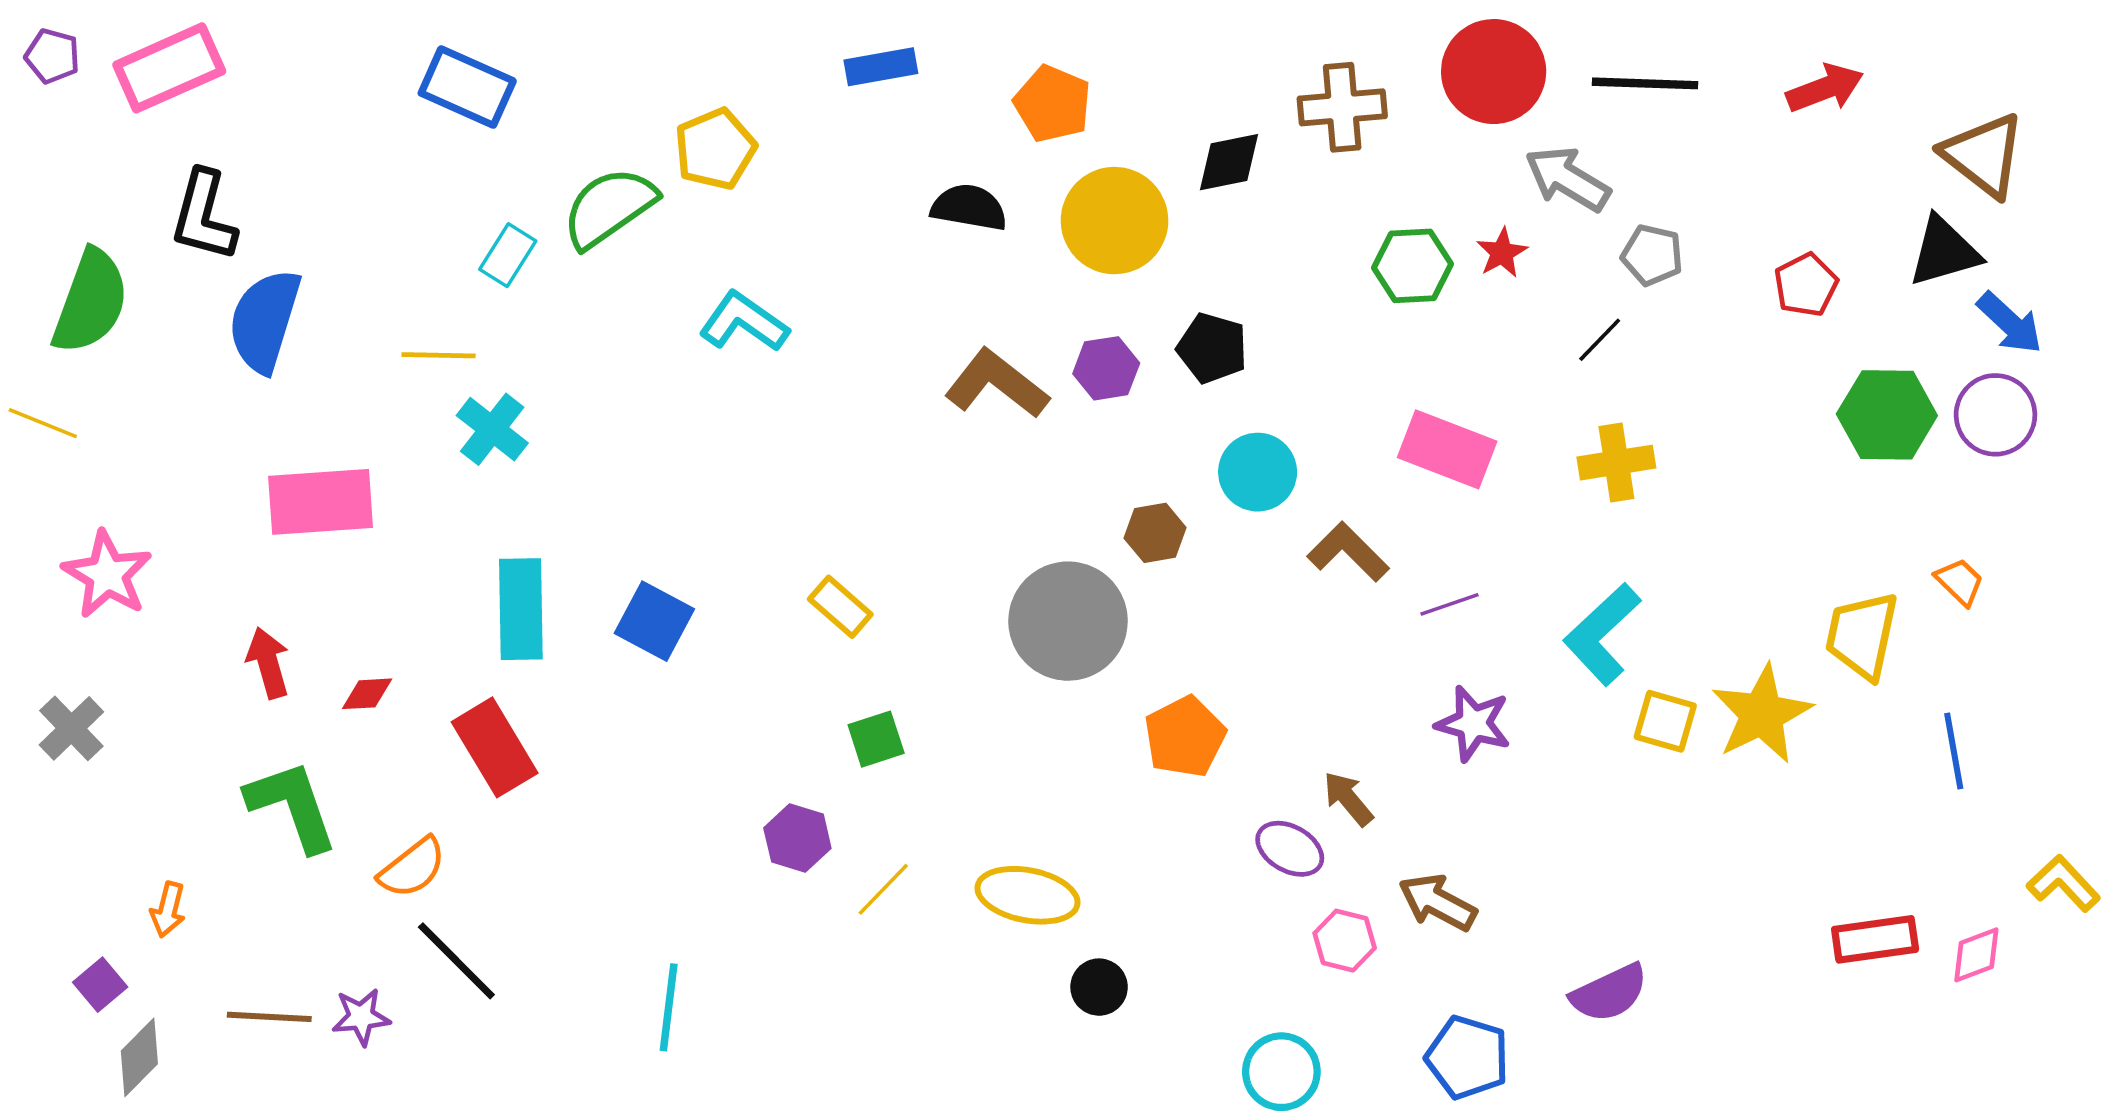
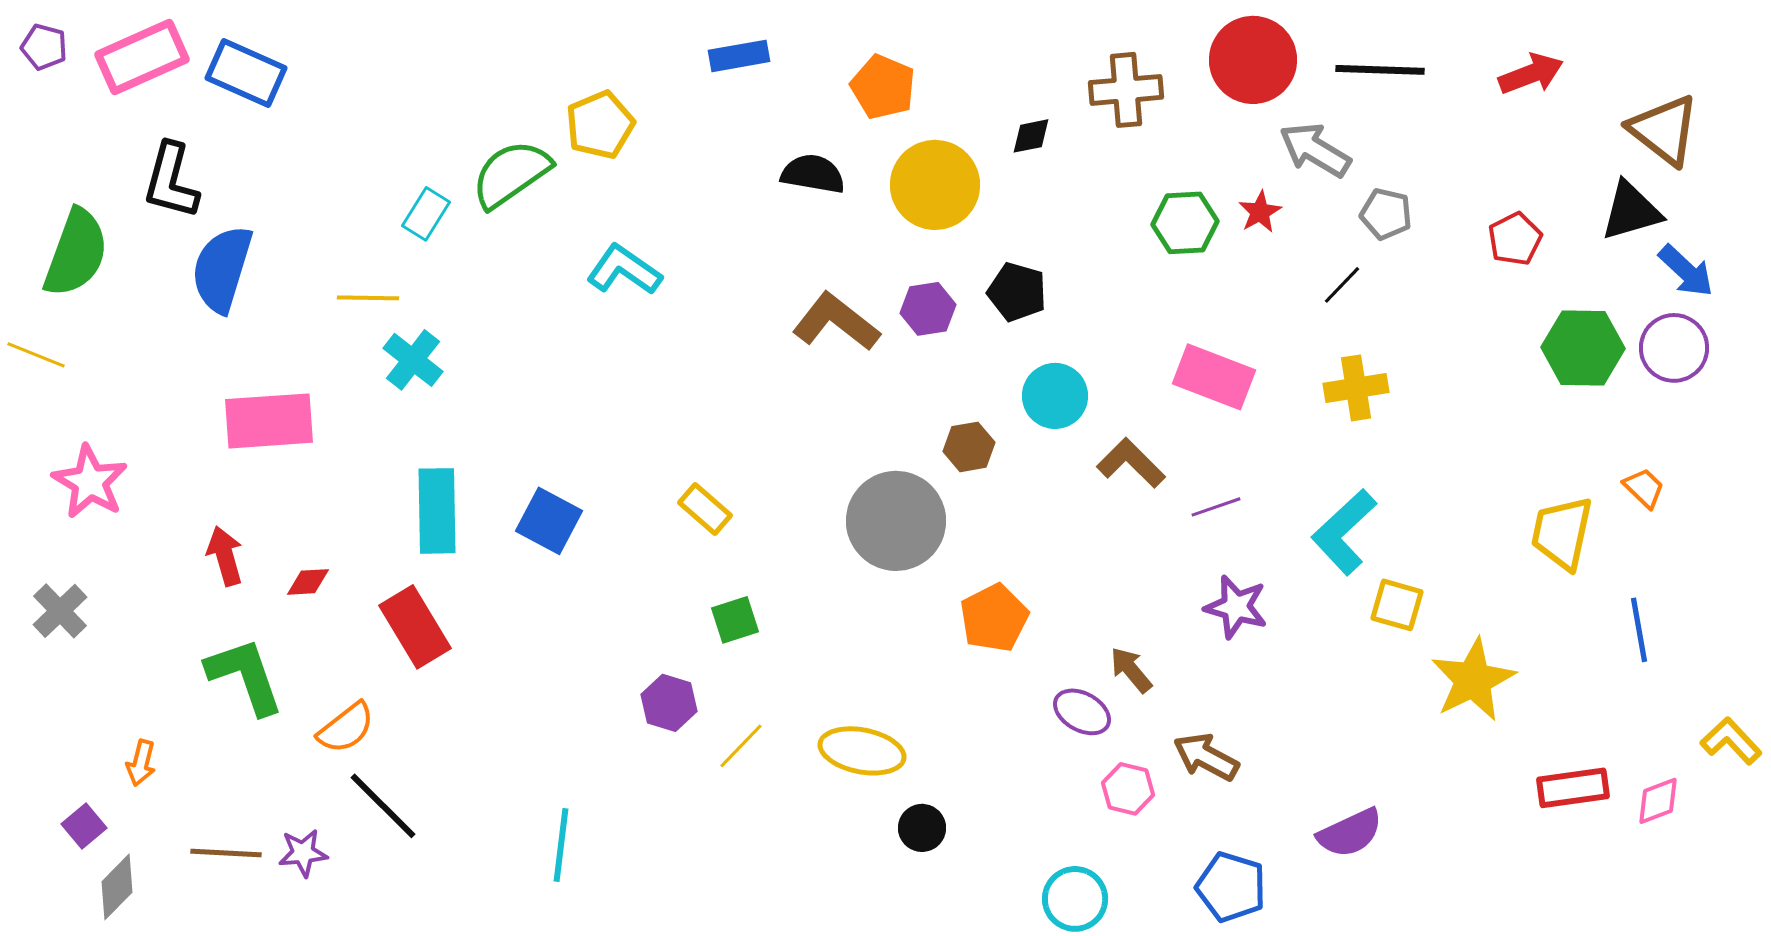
blue rectangle: (467, 87) -> (246, 73), moved
black diamond: (1229, 162) -> (1031, 136), size x0.7
yellow star: (1762, 714) -> (1473, 680), moved

